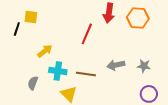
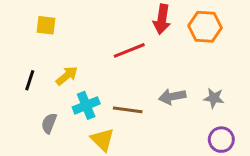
black line: (17, 29) -> (30, 80), moved
red line: (87, 34) -> (129, 50), turned 45
cyan cross: (58, 71) -> (86, 105), turned -30

